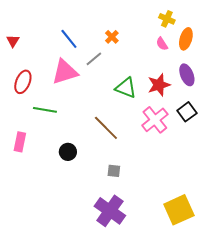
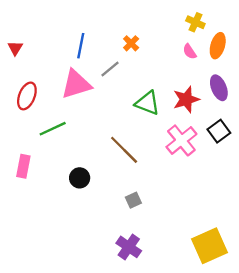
blue line: (69, 39) -> (81, 46), turned 50
green line: (45, 110) -> (53, 129), turned -35
gray square: (114, 171) -> (133, 200), turned -32
purple cross: (110, 211) -> (129, 247), size x0.7

